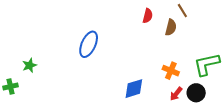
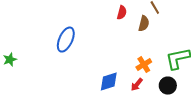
orange cross: (171, 71) -> (144, 65), turned 35
red arrow: (176, 94) -> (137, 85), moved

